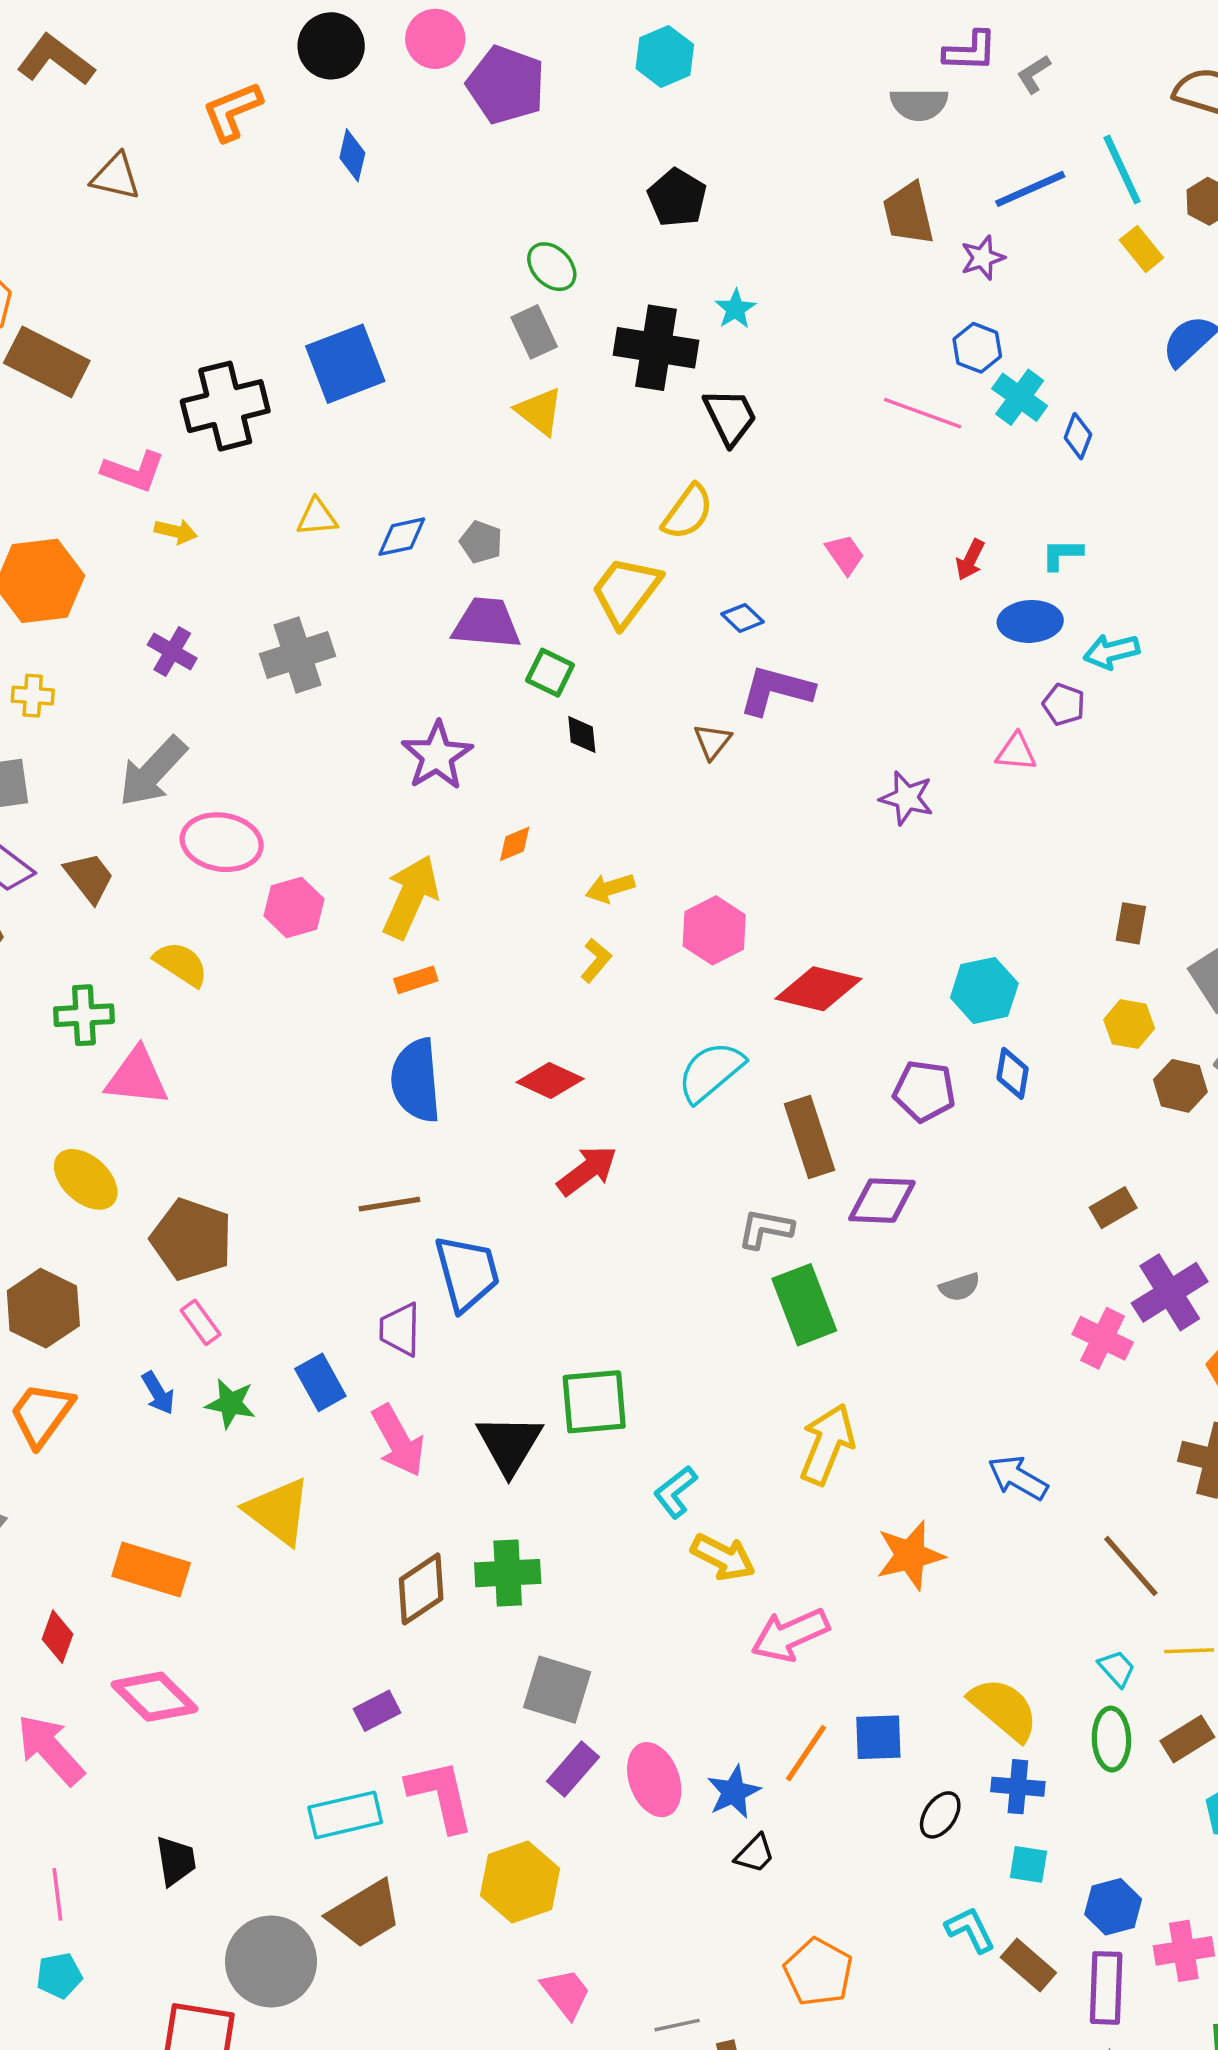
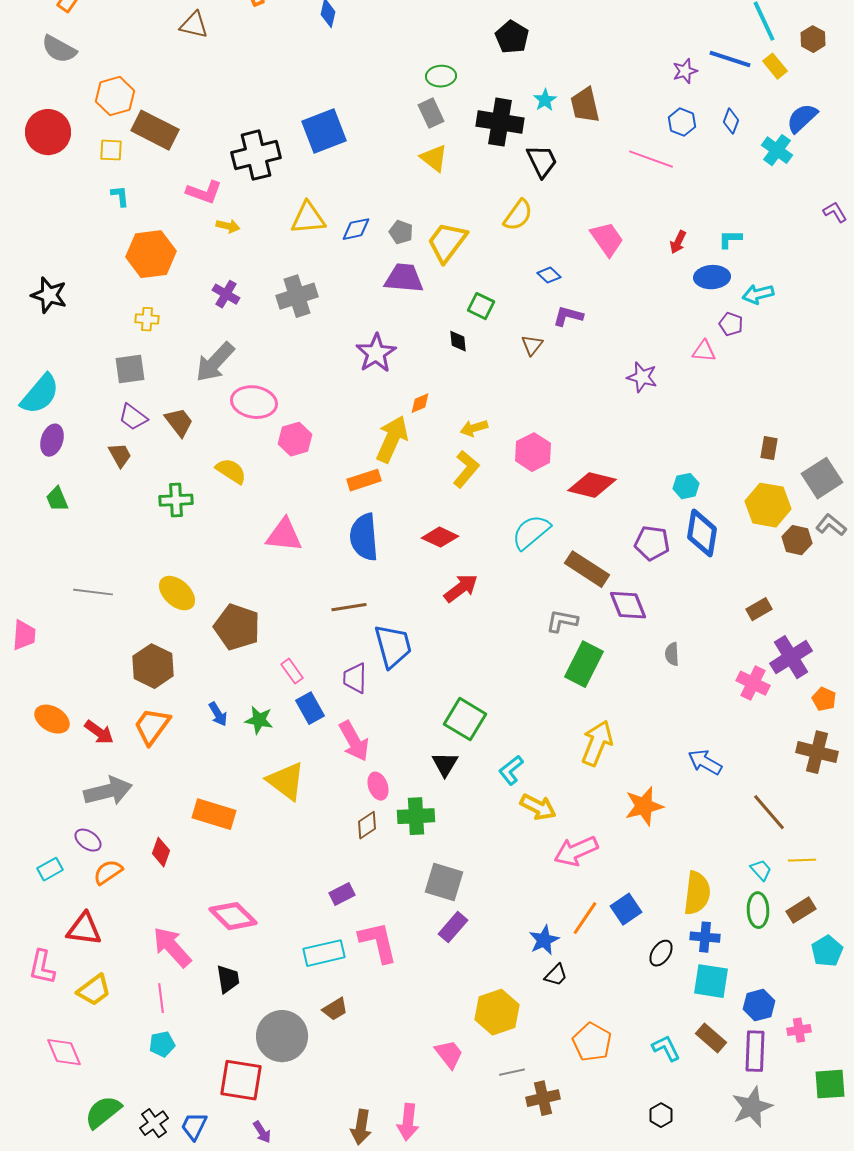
blue line: (1030, 189) -> (730, 59), moved, turned 42
brown trapezoid: (908, 214) -> (585, 105), moved
green ellipse: (552, 267) -> (441, 76), turned -48
cyan cross: (1020, 397) -> (777, 150), moved
blue diamond: (1078, 436) -> (731, 121), moved
yellow triangle: (317, 517) -> (308, 218), size x1.5
pink trapezoid: (845, 554) -> (607, 239), size x1.5
yellow trapezoid: (626, 591) -> (447, 242), moved
green square: (550, 673) -> (481, 306), moved
purple L-shape: (776, 690) -> (568, 316), size x0.7
yellow arrow: (411, 897) -> (392, 439), moved
yellow L-shape: (596, 960) -> (466, 469), size x1.5
orange rectangle: (416, 980) -> (364, 480), size x1.4
cyan hexagon: (984, 990) -> (686, 486), size x0.7
yellow hexagon: (1129, 1024) -> (768, 505), size x1.6
blue diamond: (1013, 1073) -> (702, 533), size x1.6
pink triangle: (137, 1077) -> (284, 535), moved
brown rectangle: (810, 1137) -> (587, 569), turned -39
purple diamond: (882, 1201) -> (628, 605), turned 66
gray semicircle: (960, 1287) -> (672, 654), turned 105
green rectangle: (804, 1305) -> (584, 664), turned 48
pink rectangle: (200, 1322) -> (292, 671), moved
green square: (594, 1402) -> (465, 719), turned 36
black triangle: (509, 1444) -> (445, 764), moved, size x0.7
brown diamond: (421, 1589) -> (367, 825), size x0.7
pink diamond: (155, 1697) -> (233, 916), moved
yellow semicircle: (1004, 1709) -> (697, 893), turned 57
blue square: (878, 1737) -> (626, 909), turned -32
pink arrow: (50, 1750) -> (172, 947), moved
pink ellipse: (654, 1780) -> (378, 786), moved, size x0.7
cyan square: (1028, 1864) -> (711, 981), size x1.6
yellow hexagon: (520, 1882) -> (497, 1012), moved
brown trapezoid: (365, 1914) -> (335, 1009), size x0.6
cyan L-shape: (970, 1930) -> (666, 1048), moved
pink cross: (1184, 1951) -> (799, 1030), size x0.7

